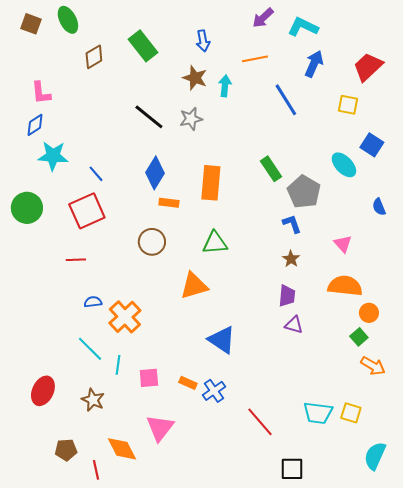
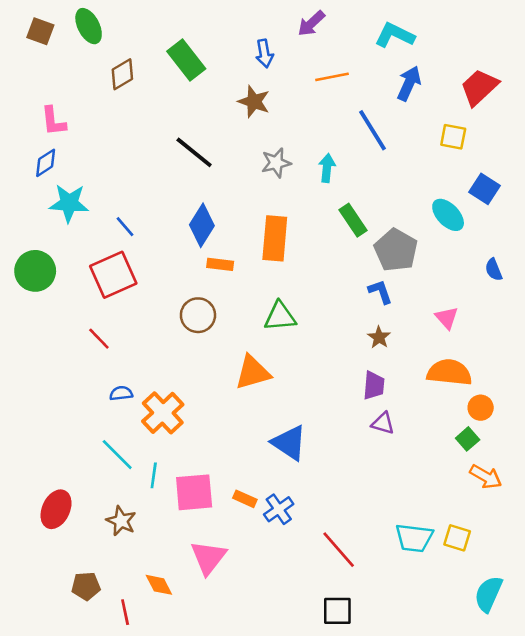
purple arrow: (263, 18) -> (311, 23), moved
cyan arrow: (225, 86) -> (327, 168), moved
gray star: (191, 119) -> (276, 163), moved
red line: (76, 260) -> (99, 339), turned 48
pink square: (149, 378) -> (194, 492), size x1.5
orange diamond: (122, 449) -> (159, 585), size x0.7
black square: (292, 469) -> (337, 611), moved

